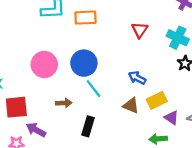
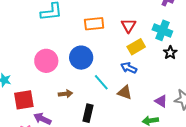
orange rectangle: (86, 18) -> (94, 24), moved
cyan line: (94, 89) -> (101, 82), moved
yellow rectangle: (157, 100) -> (136, 47), moved

